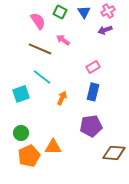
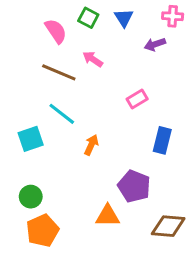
pink cross: (108, 11) -> (173, 16), moved, turned 32
blue rectangle: (93, 92) -> (162, 140), moved
purple pentagon: (91, 126) -> (134, 186), turned 30
orange triangle: (53, 147) -> (108, 216), moved

